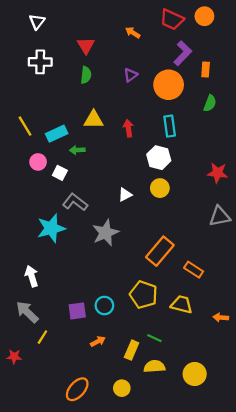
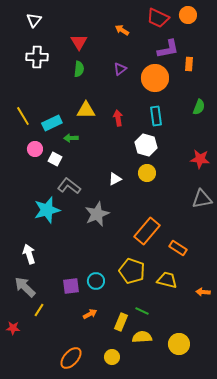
purple L-shape: (183, 53) -> (168, 49), turned 35
green semicircle: (210, 103) -> (199, 107), moved

